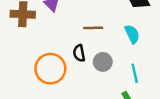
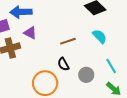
gray circle: (103, 62) -> (86, 75), moved

